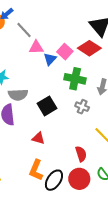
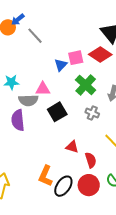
pink triangle: (36, 47) -> (43, 89), moved
pink square: (65, 52) -> (76, 58), turned 35
green cross: (75, 79) -> (86, 85), turned 30
red triangle: (38, 138) -> (72, 147), moved

